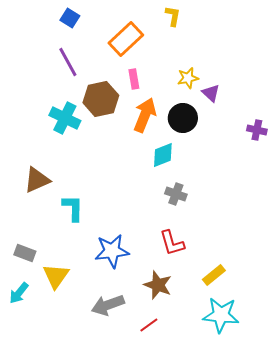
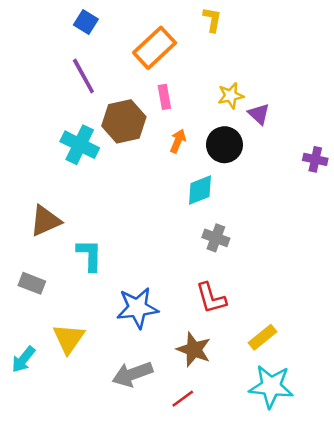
orange arrow: (145, 115) -> (178, 141), size x0.6
gray rectangle: (25, 253) -> (32, 283), moved

